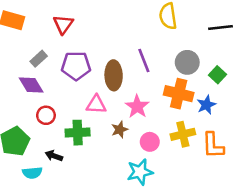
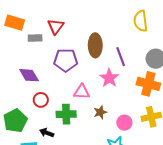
gray rectangle: (39, 59) -> (35, 38), moved, turned 40
brown ellipse: (114, 75) -> (95, 45), moved
pink star: (137, 107) -> (109, 78), moved

